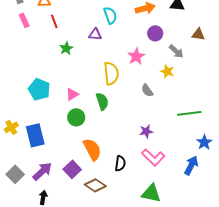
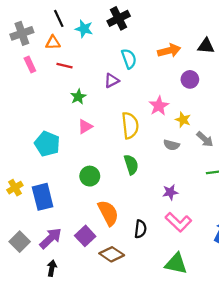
red line: (54, 21) -> (64, 66), turned -56
purple circle: (155, 33) -> (190, 79), moved
purple triangle: (95, 34) -> (112, 81), turned -32
gray arrow: (176, 51) -> (205, 139), moved
yellow star: (167, 71) -> (183, 120), moved
gray semicircle: (147, 90) -> (171, 145), turned -40
pink triangle: (72, 94) -> (85, 127), moved
green semicircle: (102, 101) -> (131, 165), moved

